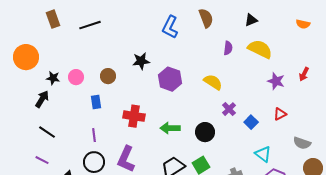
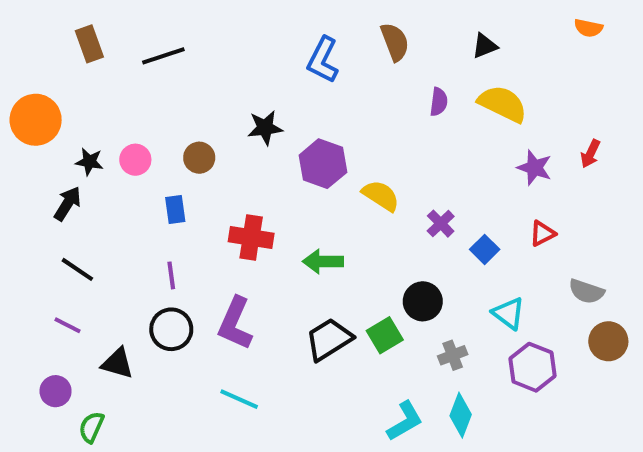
orange semicircle: (303, 24) -> (588, 28), moved
yellow semicircle: (213, 82) -> (381, 196), moved
black circle: (205, 132) -> (423, 301), moved

